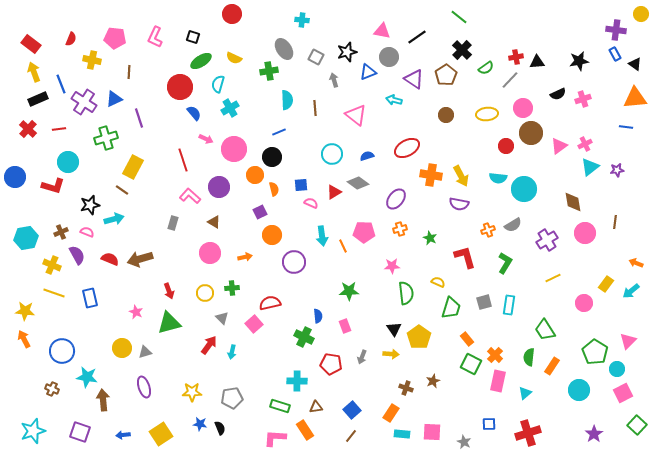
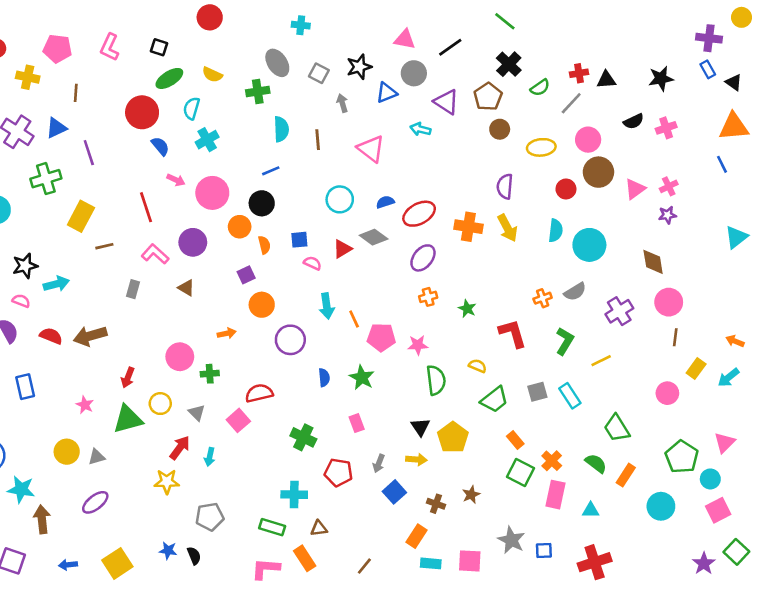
brown circle: (446, 115) -> (500, 129), moved
blue line: (626, 127) -> (722, 164), turned 56
red ellipse: (407, 148) -> (419, 214), moved
cyan triangle: (590, 167) -> (736, 237), moved
purple star: (617, 170) -> (667, 215), moved
cyan semicircle: (498, 178) -> (556, 231), turned -90
brown line: (122, 190) -> (104, 246), moved, turned -48
purple semicircle: (459, 204) -> (505, 186), moved, turned 84
brown line: (615, 222) -> (675, 337), moved
pink pentagon: (364, 232) -> (381, 337), moved
pink circle: (210, 253) -> (180, 357), moved
yellow line: (553, 278) -> (601, 361), moved
red arrow: (169, 291) -> (128, 378), turned 42
green star: (349, 291) -> (362, 378), turned 30
yellow circle: (205, 293) -> (160, 404), moved
cyan rectangle: (509, 305) -> (570, 396), turned -42
green trapezoid: (451, 308) -> (494, 400), turned 35
blue semicircle: (318, 316) -> (324, 378), moved
green semicircle: (529, 357) -> (596, 463), turned 120
purple ellipse: (144, 387) -> (95, 502), turned 70
yellow star: (192, 392) -> (167, 482), moved
cyan triangle: (525, 393) -> (591, 510), turned 40
blue square: (352, 410) -> (394, 492), moved
purple star: (594, 434) -> (704, 563), moved
gray star: (464, 442) -> (511, 540), moved, size x1.5

